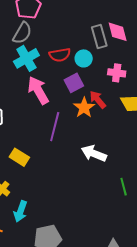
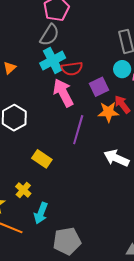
red semicircle: (60, 55) -> (72, 69), moved
cyan circle: (84, 58) -> (122, 69), moved
orange star: (84, 108) -> (108, 112), turned 30

